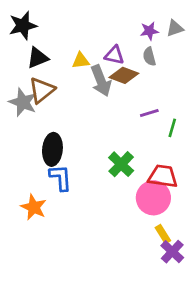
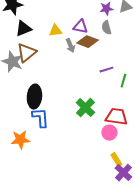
gray arrow: (101, 81) -> (70, 46), size x0.6
pink circle: (153, 198) -> (109, 133), size x0.6
orange star: (34, 207) -> (20, 140), turned -30

